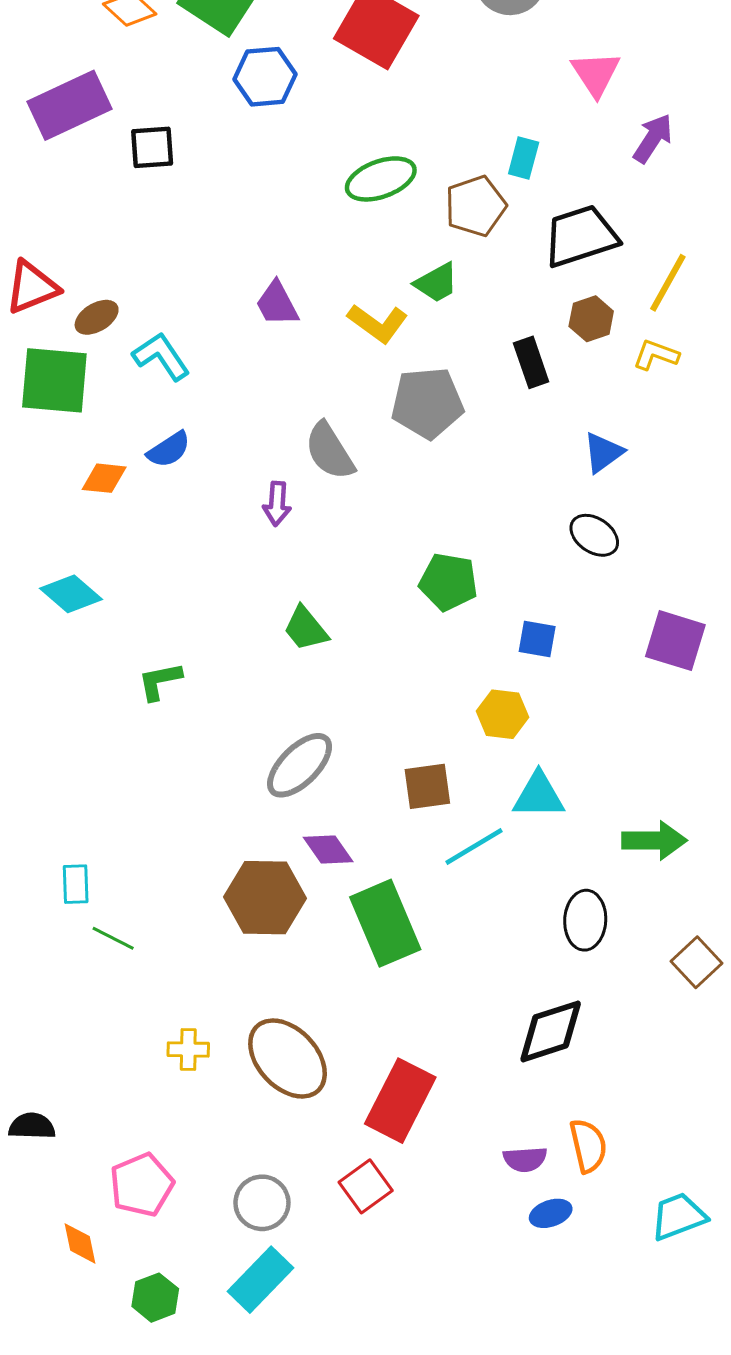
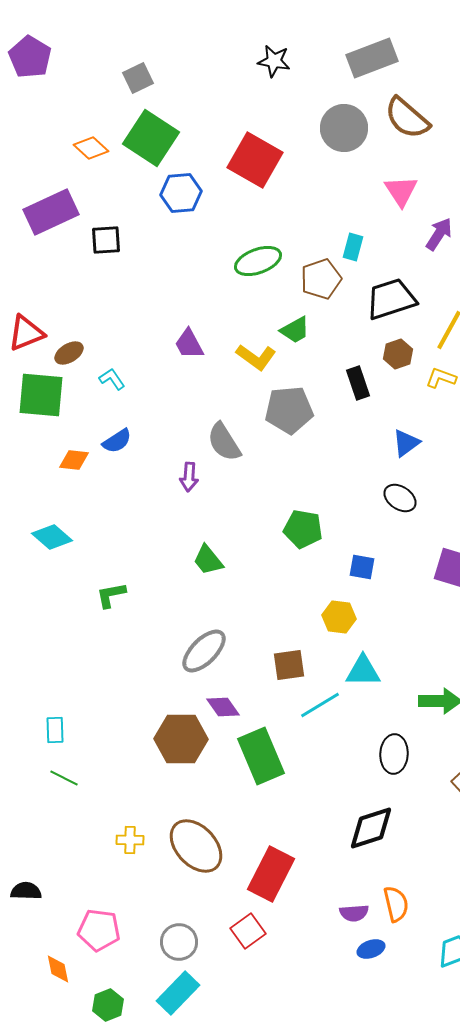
cyan L-shape: (161, 356) -> (112, 379), size x0.7
green line: (113, 938) -> (64, 778), moved
pink pentagon: (142, 1185) -> (99, 930), turned 30

